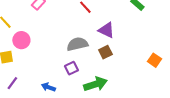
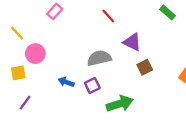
brown square: (105, 52) -> (145, 67), moved
blue arrow: (48, 87) -> (66, 82), moved

